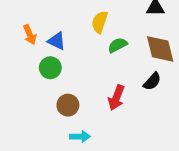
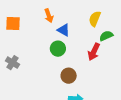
orange arrow: (30, 35) -> (49, 16), moved
red arrow: (116, 98) -> (94, 52), moved

